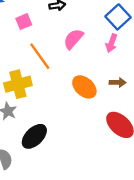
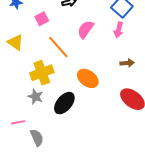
orange ellipse: (84, 87) -> (88, 78), moved
black ellipse: (34, 136) -> (64, 103), moved

